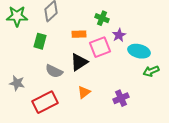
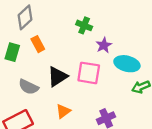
orange rectangle: (79, 34) -> (38, 44), moved, turned 64
pink square: (100, 47) -> (89, 73), moved, turned 30

